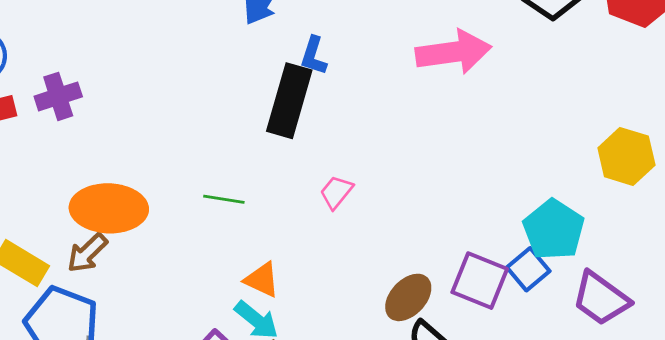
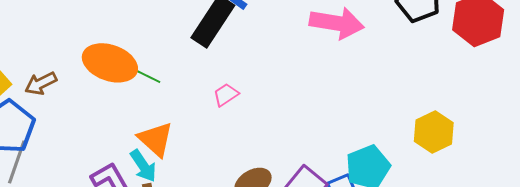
orange ellipse: (109, 208) -> (110, 63), moved
orange triangle: (262, 280) -> (156, 139), size x1.4

